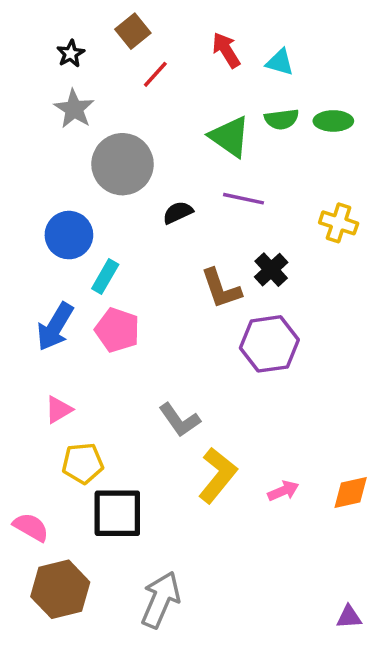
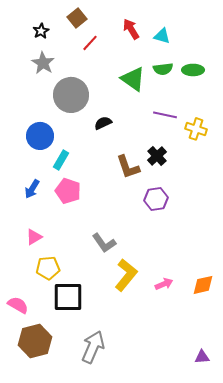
purple line: (243, 199) -> (165, 115), moved
blue arrow: (55, 327) -> (32, 189), size x0.7
purple hexagon: (269, 344) -> (156, 199), size x0.7

